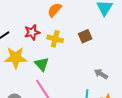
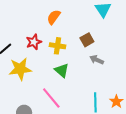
green triangle: (42, 64) -> (62, 70), moved
gray arrow: (101, 74) -> (97, 60), moved

